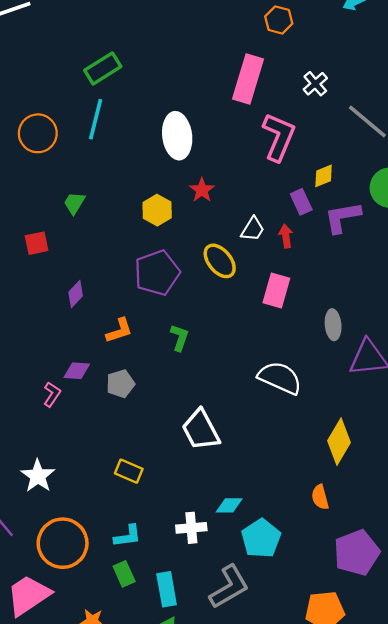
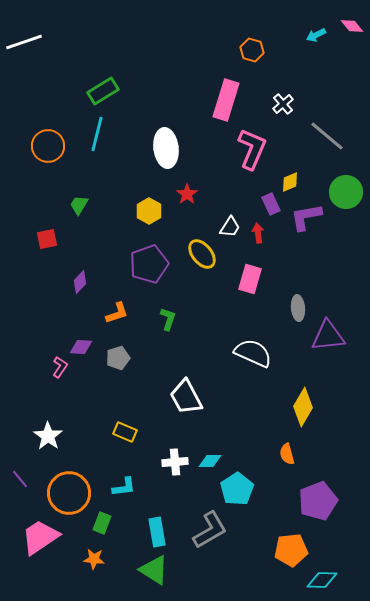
white cross: (191, 528) -> (175, 462), moved
green rectangle: (124, 574) -> (102, 523), moved, turned 45

